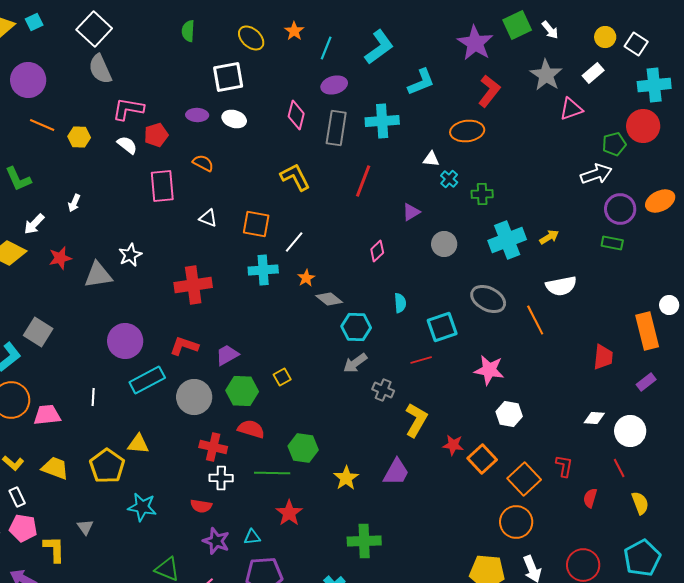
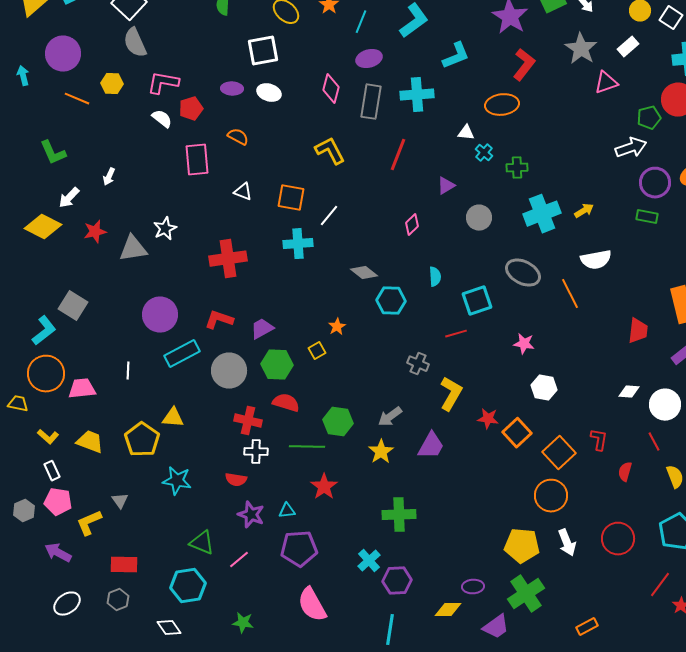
yellow hexagon: (79, 137) -> (112, 84), moved
orange star: (306, 278) -> (337, 327), moved
gray arrow: (355, 363) -> (390, 417), moved
pink star: (489, 370) -> (524, 344), size x0.7
yellow L-shape: (54, 549) -> (89, 523), turned -112

